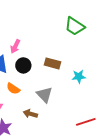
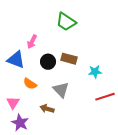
green trapezoid: (75, 26) -> (66, 22), moved
black circle: (23, 65) -> (48, 62), moved
red line: (86, 122) -> (105, 97), moved

